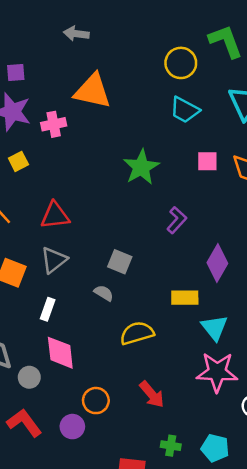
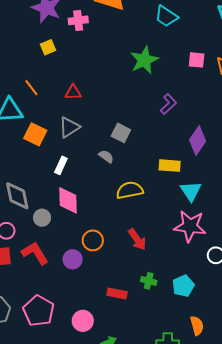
cyan trapezoid: (185, 110) -> (166, 16), moved
red triangle: (55, 216) -> (73, 92), size x0.7
cyan pentagon: (215, 448) -> (183, 286), turned 30

